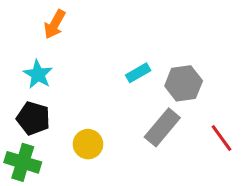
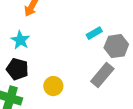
cyan rectangle: (138, 73) -> (94, 33), moved

